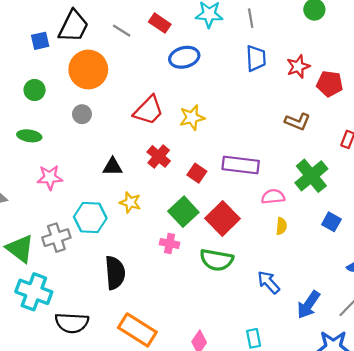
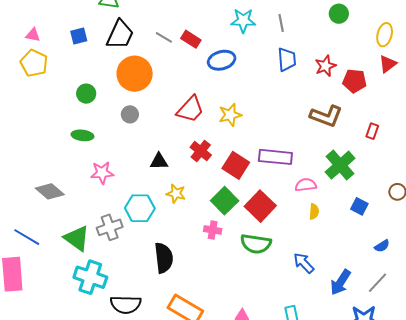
red rectangle: (160, 23) -> (191, 39), moved
blue square: (40, 41) -> (79, 36), moved
brown L-shape: (298, 122) -> (326, 116), size x1.4
red square: (197, 173) -> (236, 165), size x1.5

